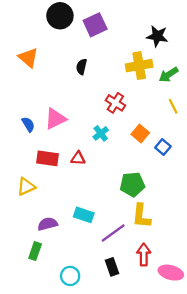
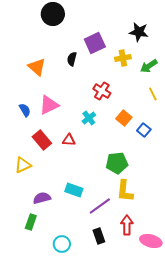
purple square: (95, 25) -> (95, 43), moved
orange triangle: (28, 58) -> (37, 67), moved
yellow cross: (139, 66) -> (123, 58), size x0.7
red rectangle: (48, 158) -> (42, 140), turned 42

